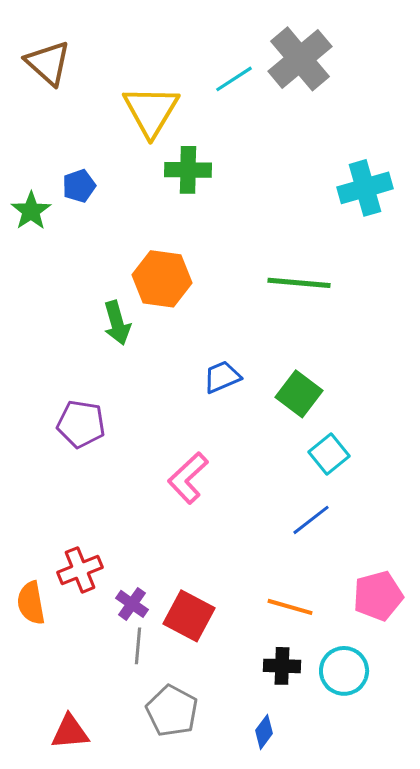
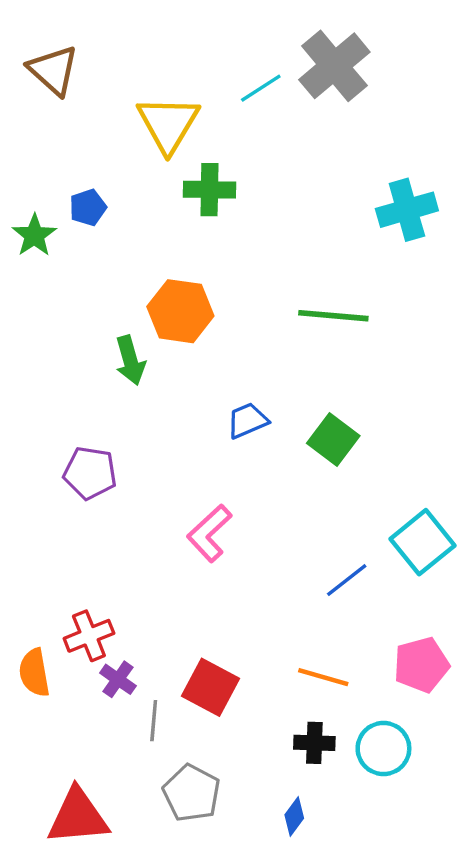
cyan square: (329, 454) -> (423, 542), moved, size x1.4
purple cross: (132, 604) -> (118, 679), moved
red triangle: (70, 732) -> (78, 817), size x1.5

